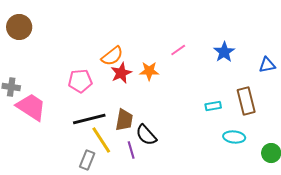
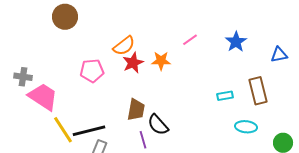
brown circle: (19, 27) -> (65, 17), moved
black line: (89, 119) -> (89, 131), moved
yellow line: (101, 140) -> (63, 130), moved

